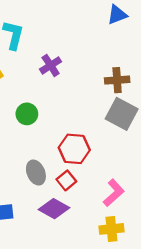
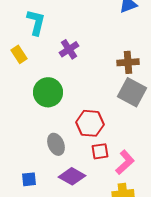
green circle: (27, 114) -> (48, 92), size x1.5
red square: (66, 180) -> (100, 151), moved, turned 30

